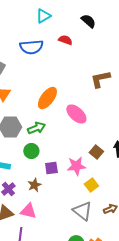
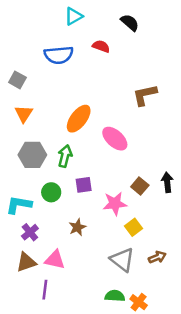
green arrow: (36, 128) -> (65, 156), turned -54
green circle: (31, 151) -> (51, 192), moved
purple square: (51, 168) -> (84, 185), moved
brown star: (34, 185) -> (77, 227), moved

